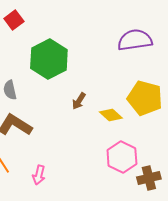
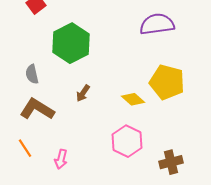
brown arrow: (79, 101) -> (83, 93), moved
pink hexagon: (122, 157) -> (127, 141), moved

